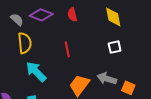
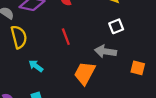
cyan arrow: (36, 72) -> (36, 66), size x0.6
gray arrow: (107, 79) -> (106, 51), moved

